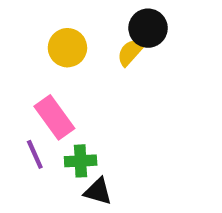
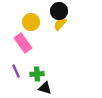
black circle: (148, 28) -> (59, 11), moved
pink rectangle: (54, 117) -> (23, 43), moved

